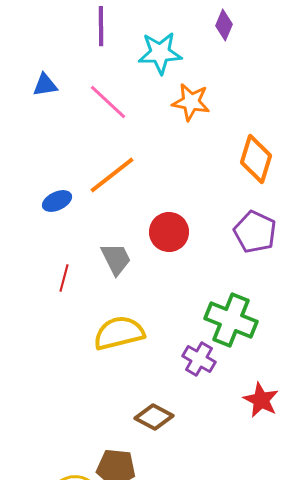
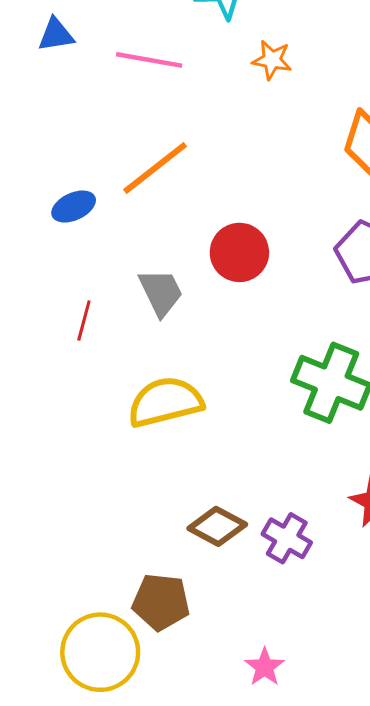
pink line: (108, 102) -> (149, 60), turned -33
orange star: (191, 102) -> (272, 60), size x0.7
purple cross: (199, 359) -> (287, 538), moved

